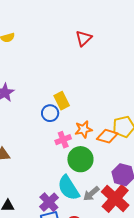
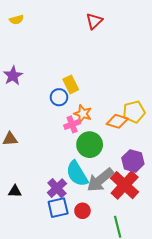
orange star: (84, 129) -> (83, 114), moved, turned 30
gray arrow: (91, 194) -> (100, 180), size x1.6

